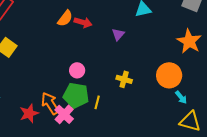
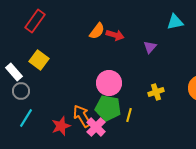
pink circle: (77, 70) -> (109, 83), size x1.6
yellow cross: (124, 79) -> (156, 92), turned -35

